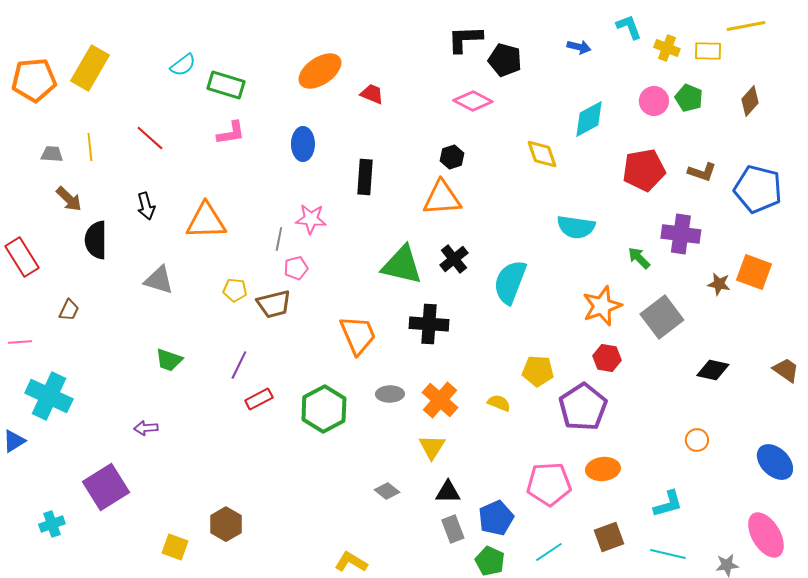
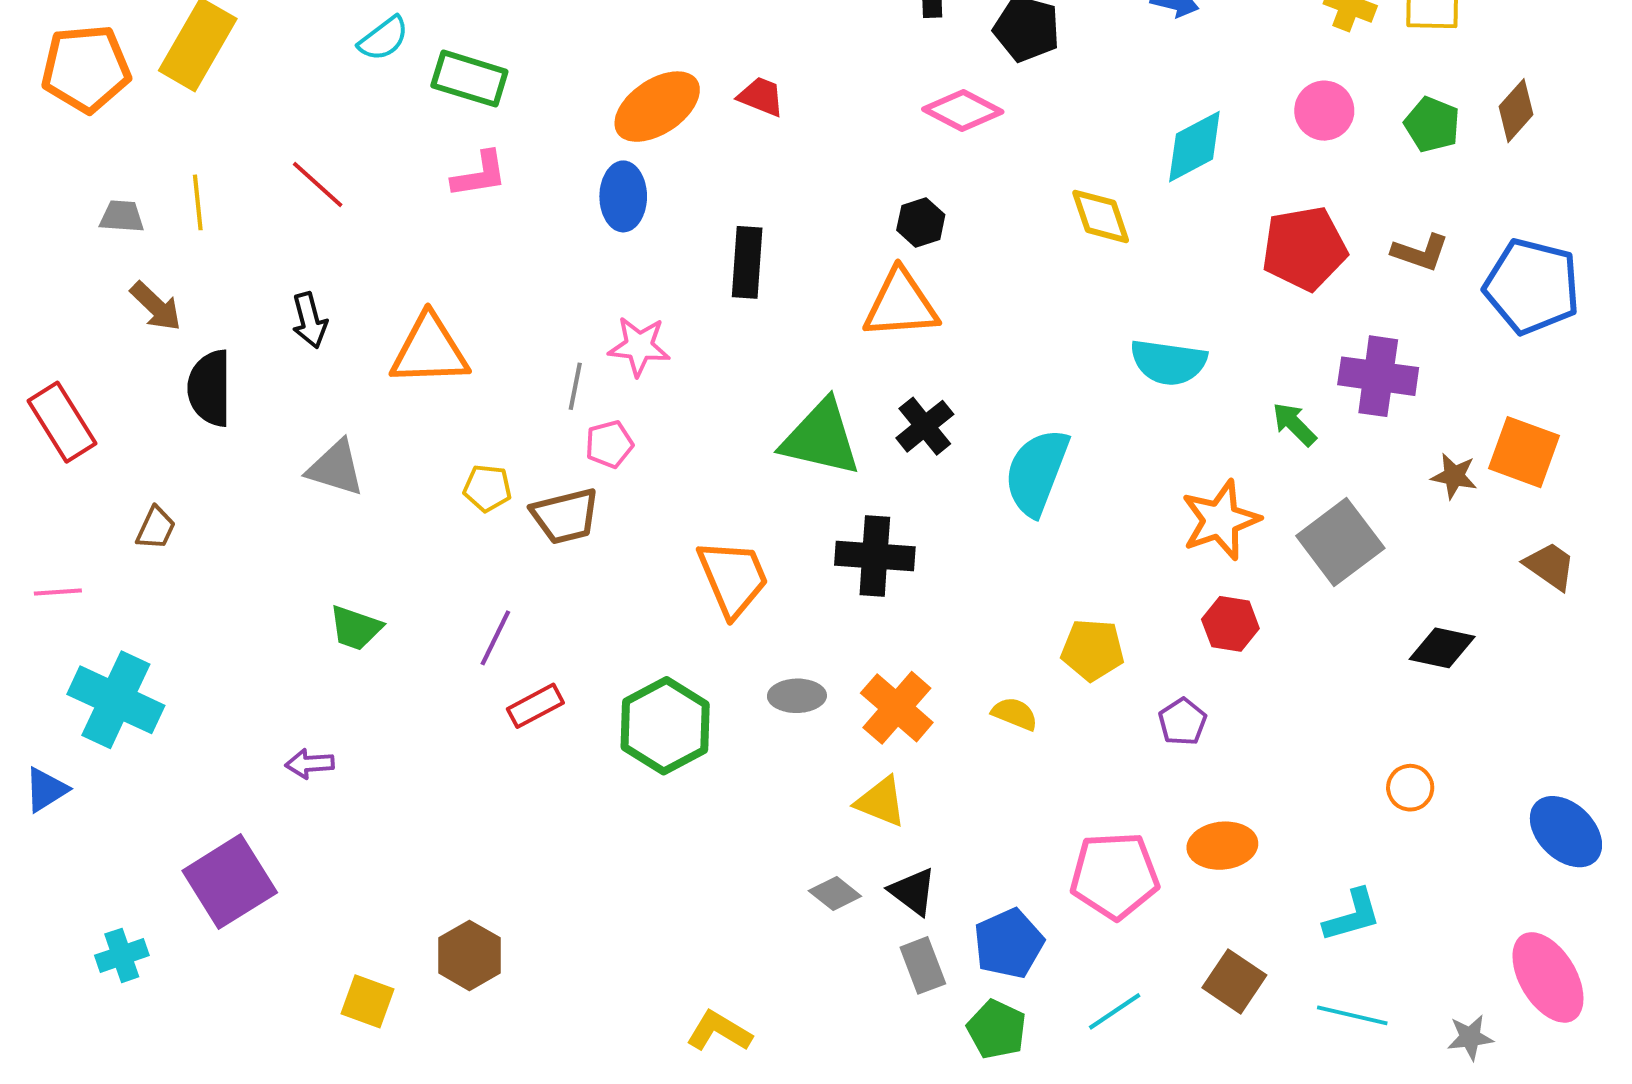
orange ellipse: (320, 71) -> (657, 107), moved
green pentagon: (689, 98) -> (1432, 125), moved
brown trapezoid: (786, 370) -> (1550, 566), moved
purple pentagon: (583, 407) -> (1182, 722), size x0.5
yellow triangle: (432, 447) -> (881, 802), turned -40
gray diamond: (387, 491) -> (835, 894), moved
black triangle: (448, 492) -> (913, 892), turned 36
brown square: (609, 537) -> (1234, 981), turned -36

